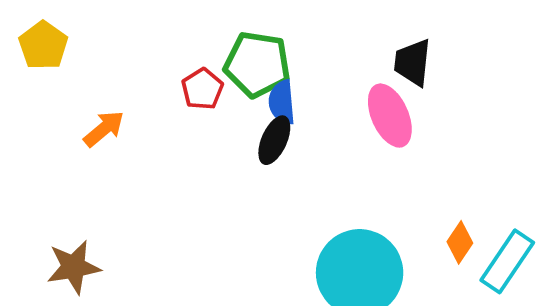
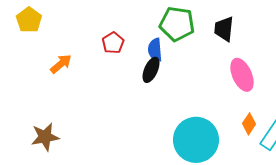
green pentagon: (257, 64) -> (177, 24), moved
pink ellipse: (390, 116) -> (242, 75), moved

